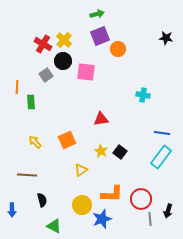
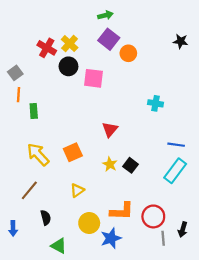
purple square: (100, 36) -> (109, 39), turned -30
gray square: (46, 75) -> (15, 73), moved
red triangle: (101, 119) -> (110, 129), turned -42
yellow arrow: (35, 142) -> (38, 154), size x1.6
yellow triangle: (81, 170) -> (77, 190), moved
brown line: (27, 175) -> (29, 190), turned -54

